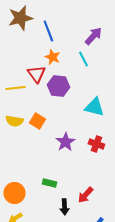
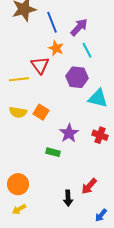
purple arrow: (93, 36) -> (79, 27), moved
purple hexagon: (58, 86) -> (77, 77), moved
green rectangle: (49, 183) -> (53, 152), moved

